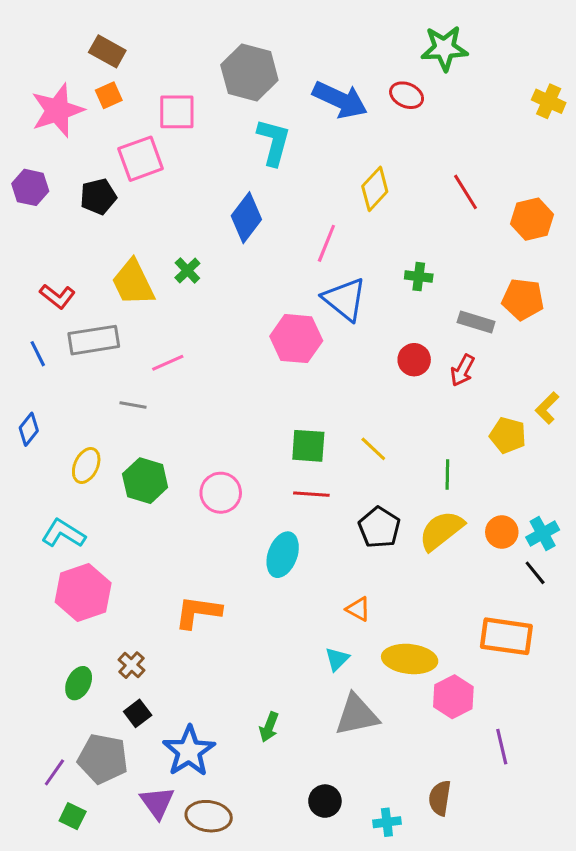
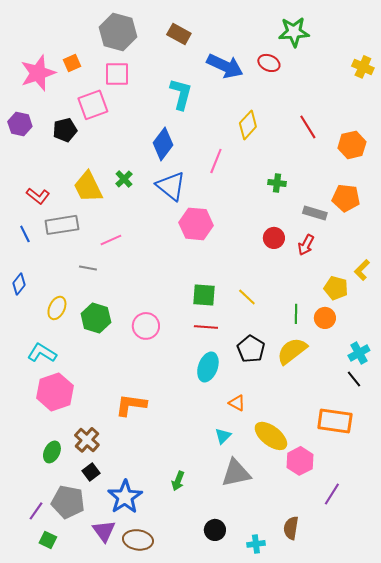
brown rectangle: (107, 51) -> (179, 34), moved
gray hexagon: (249, 73) -> (118, 32), moved
blue triangle: (345, 299) -> (171, 186), moved
orange circle: (502, 532) -> (325, 318), moved
cyan ellipse: (283, 555) -> (208, 367), moved
yellow ellipse: (410, 659) -> (271, 436), turned 32
brown cross: (131, 665) -> (87, 440), size x1.4
purple line: (502, 747) -> (332, 494), turned 45

